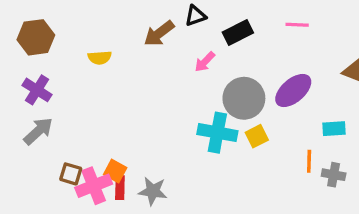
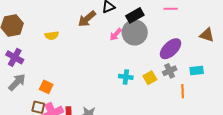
gray circle: (244, 98) -> (135, 32), moved
cyan cross: (217, 133) -> (126, 77), size x0.6
orange square: (115, 171) -> (46, 87), moved
gray cross: (334, 175) -> (170, 71), moved, turned -32

